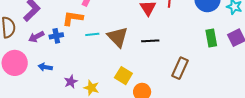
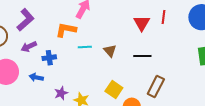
blue cross: (56, 36) -> (49, 58), moved
brown triangle: (118, 37) -> (110, 51), size x0.6
brown rectangle: (180, 68) -> (156, 86), moved

